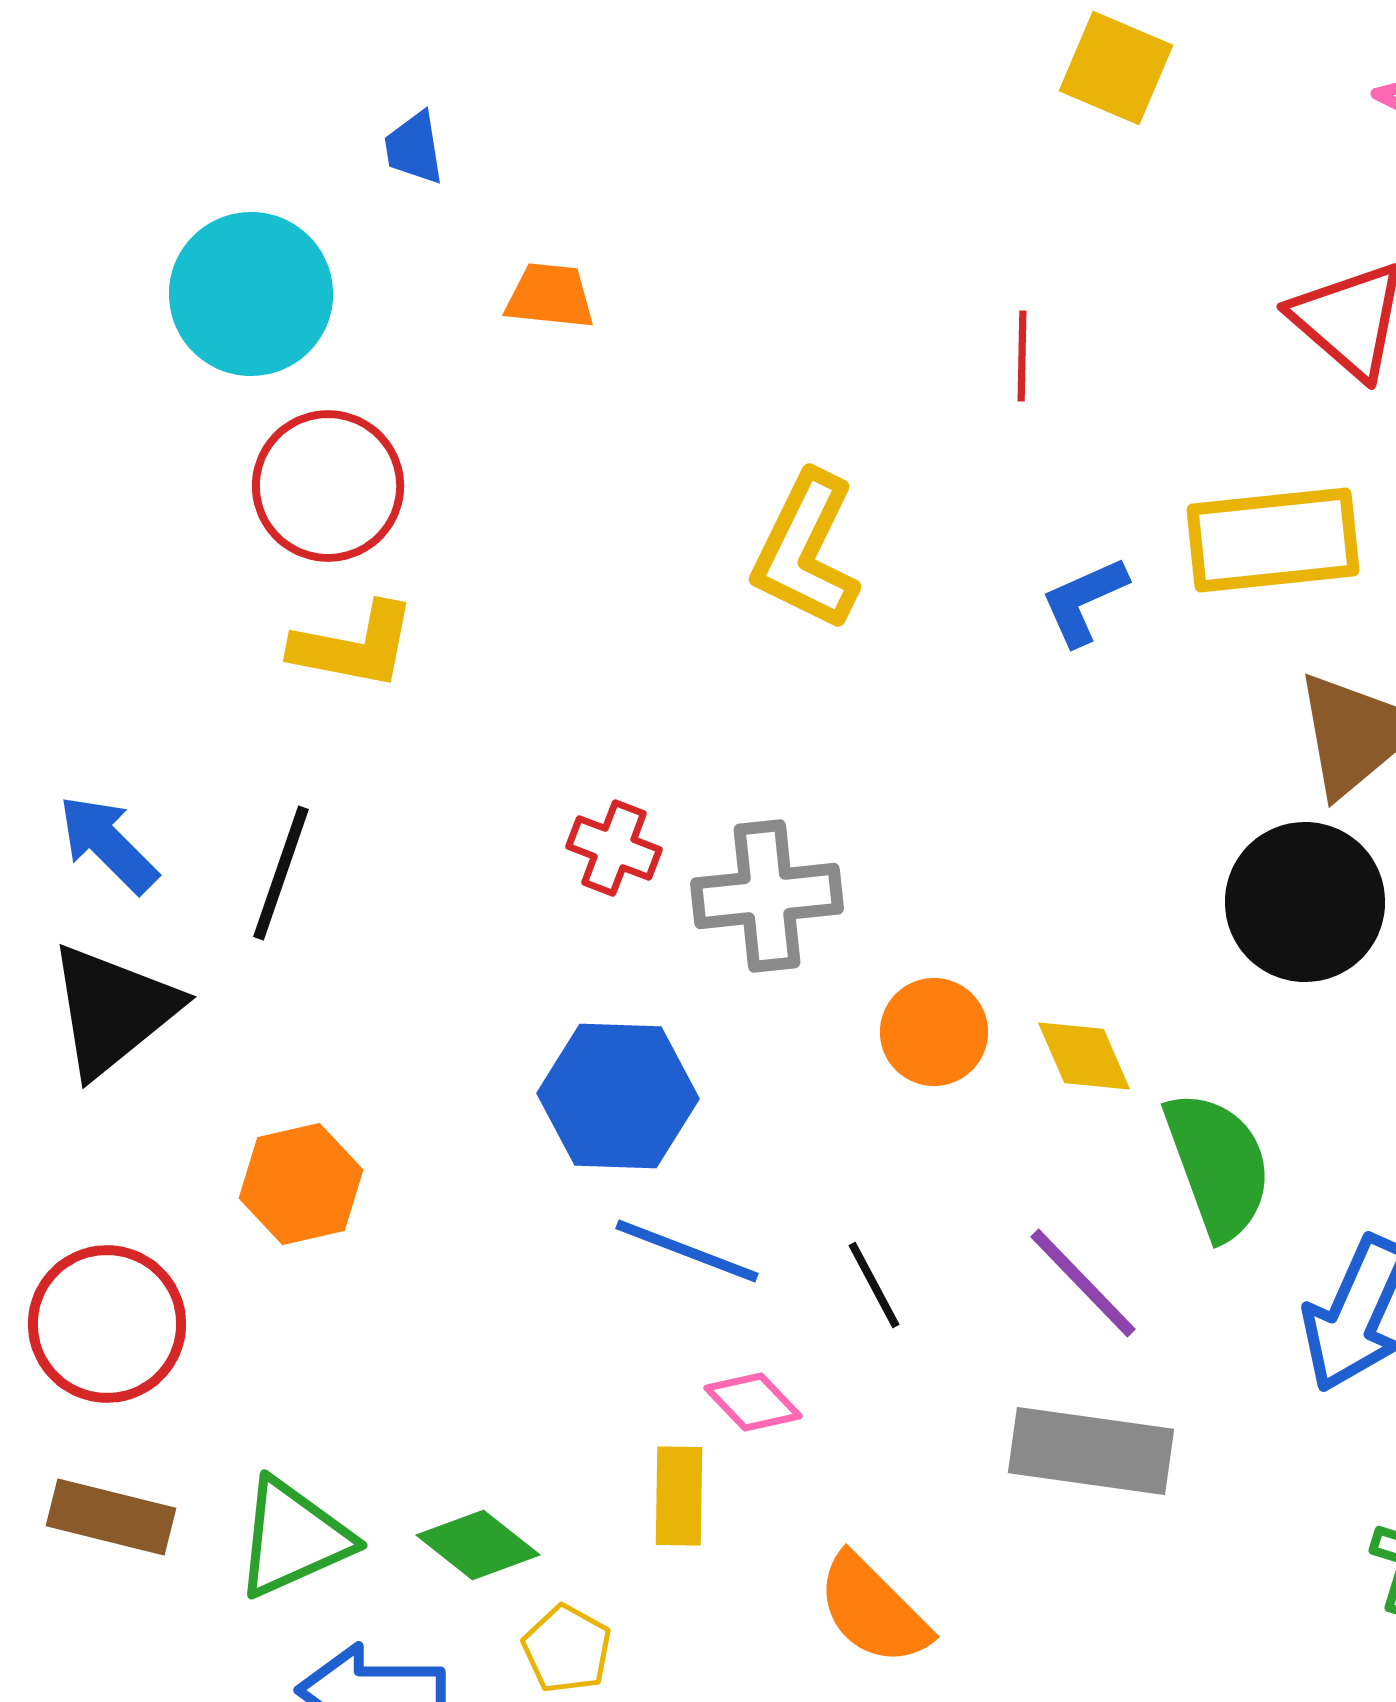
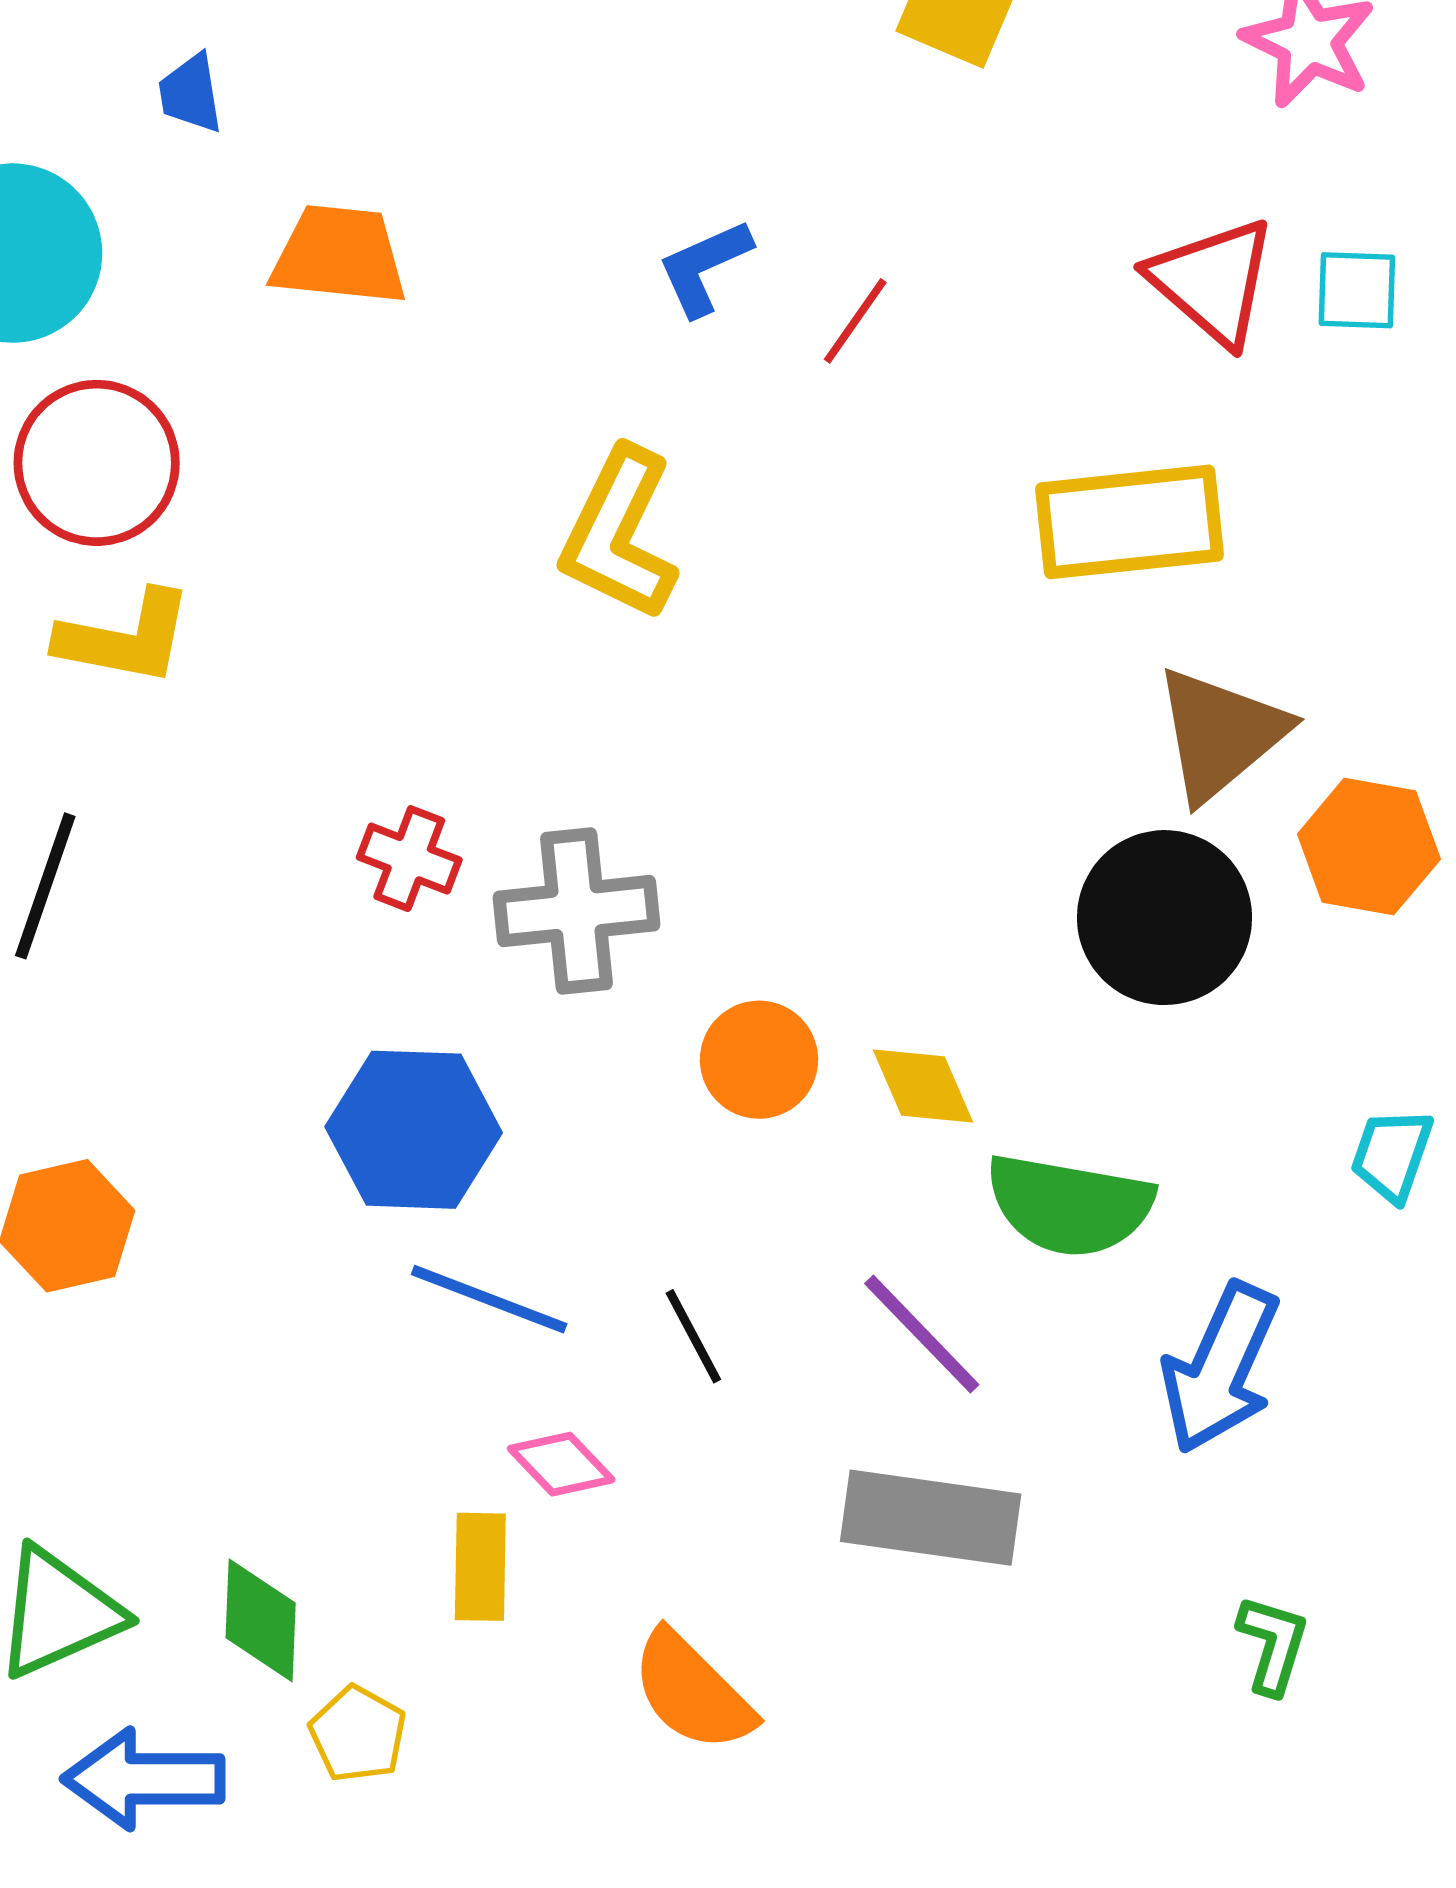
orange trapezoid: (550, 296) -> (339, 255), size x1.4
red line: (1022, 356) -> (855, 321), turned 34
blue L-shape: (1084, 601) -> (704, 267), moved
green semicircle: (1218, 1165) -> (1069, 1205), turned 120
green diamond: (478, 1545) -> (261, 1620), turned 54

